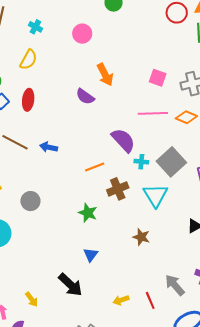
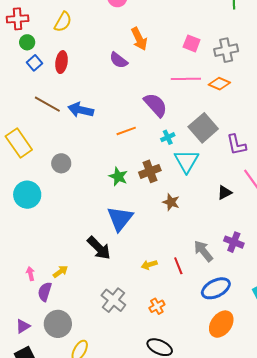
blue arrow: (49, 147) -> (81, 110), size x1.4
cyan cross: (141, 162) -> (168, 137), moved, turned -32
brown cross: (118, 189) -> (150, 171), moved
blue triangle: (91, 255) -> (120, 219), size x1.8
yellow arrow: (32, 299) -> (60, 272), moved, turned -91

